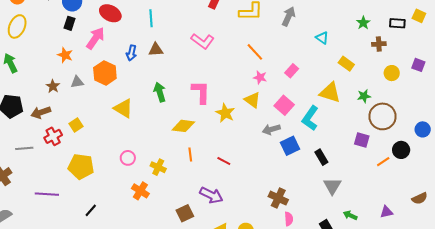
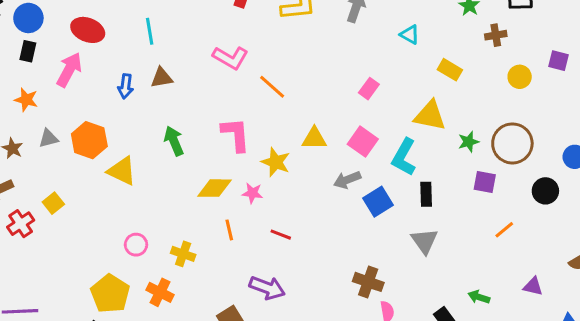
orange line: (255, 52) -> (272, 87), moved
orange hexagon: (105, 73) -> (89, 140), moved
pink star: (260, 77) -> (252, 193), moved
green star: (364, 96) -> (469, 142), moved
yellow triangle: (252, 100) -> (314, 138), turned -30
black rectangle: (321, 157) -> (426, 194), moved, turned 35
orange line: (383, 162) -> (504, 230), moved
yellow pentagon: (81, 167) -> (110, 294), moved, turned 30
gray triangle: (332, 186) -> (424, 241), moved
purple triangle: (387, 212) -> (533, 286), turned 32

